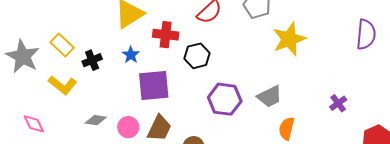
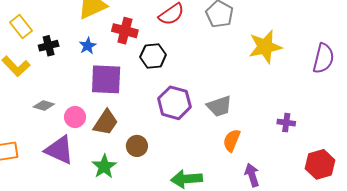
yellow star: (289, 39) -> (265, 47), moved
purple cross: (338, 103) -> (286, 123), turned 36

